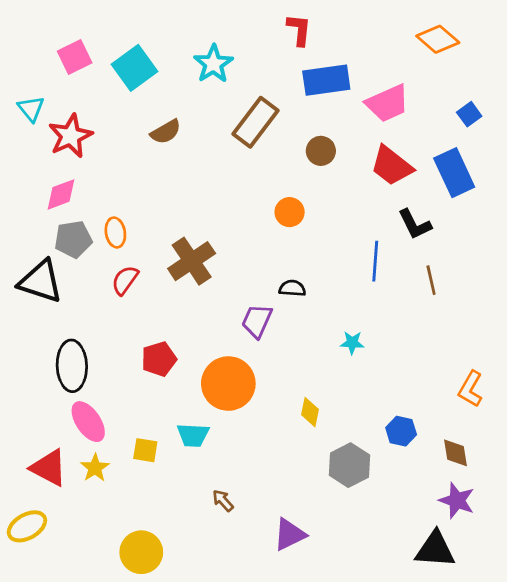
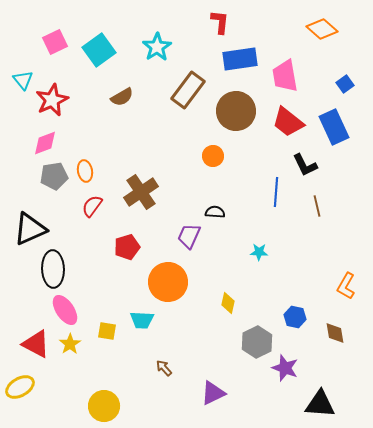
pink trapezoid: (388, 103) -> (285, 76), turned 104
brown circle: (321, 151) -> (236, 111), size x1.8
black triangle: (41, 281) -> (30, 229), moved, turned -42
red pentagon: (159, 359) -> (127, 247), moved
purple star: (457, 501) -> (285, 368), moved

